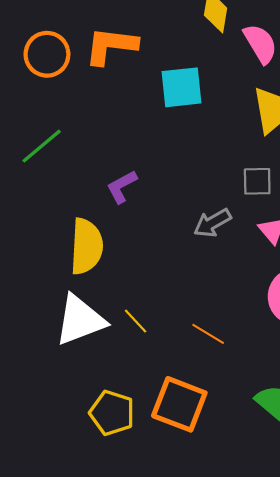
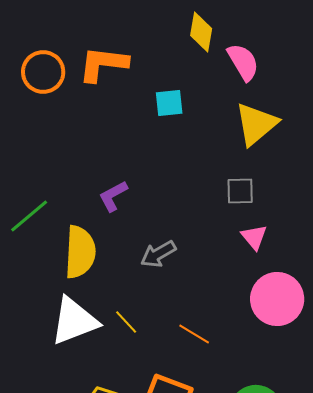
cyan square: (181, 87) -> (169, 103), size x0.7
green line: (42, 146) -> (29, 216), moved
gray arrow: (212, 223) -> (158, 254), moved

